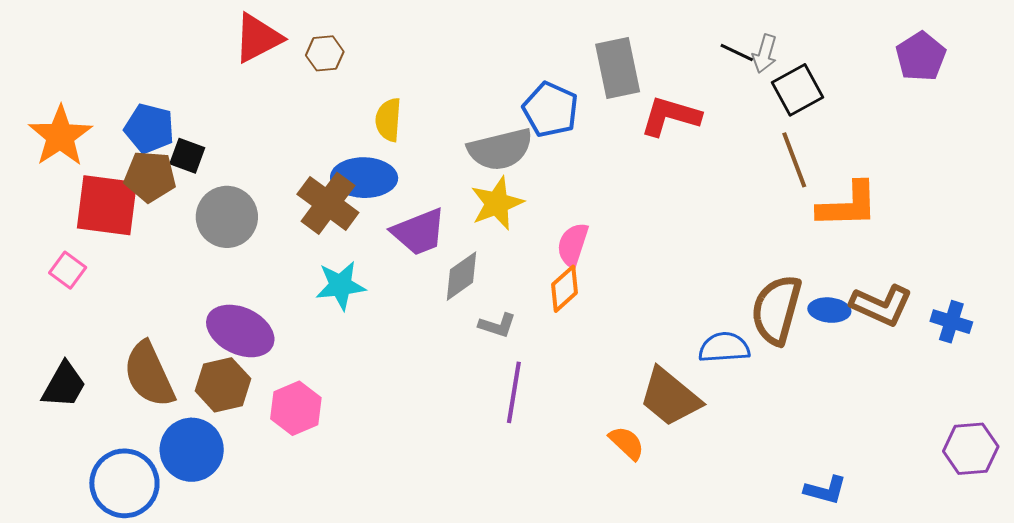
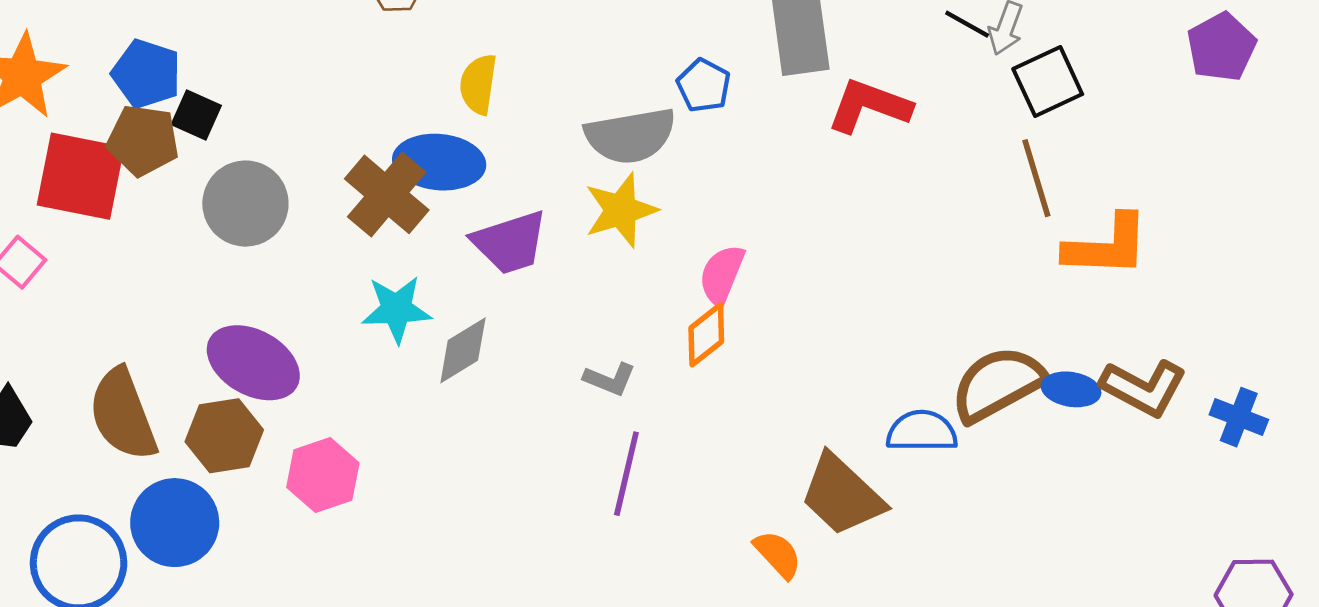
blue pentagon: (550, 110) -> (704, 85), size x0.7
gray diamond: (462, 276) -> (463, 350), moved
brown semicircle: (776, 310) -> (998, 384), turned 42

